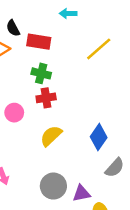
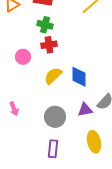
blue diamond: (99, 137) -> (79, 77), moved, turned -35
purple triangle: (82, 193) -> (85, 110), moved

